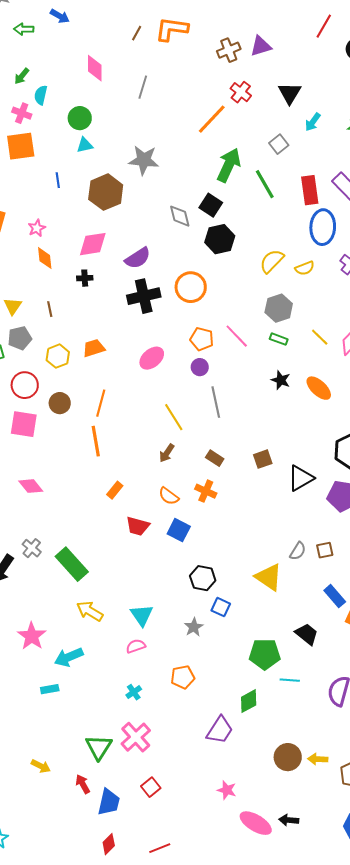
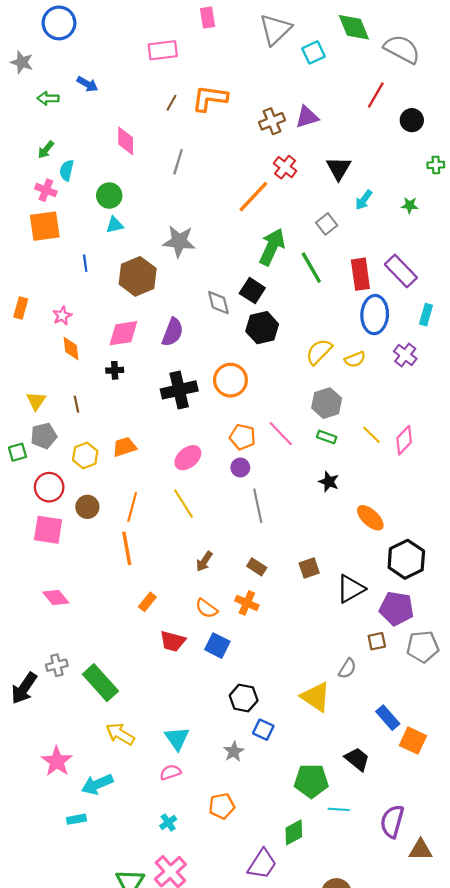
purple semicircle: (138, 258) -> (173, 332), moved, turned -36
orange ellipse: (319, 388) -> (370, 518), moved
yellow line: (174, 417) -> (184, 504), moved
gray cross: (32, 548) -> (57, 665), turned 36
brown square: (325, 550) -> (377, 641), moved

